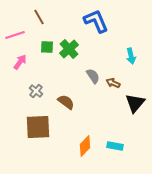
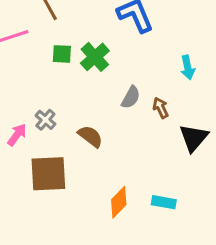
pink arrow: (20, 62) -> (17, 135), moved
gray semicircle: (93, 76) -> (131, 97), turned 63
brown arrow: (113, 83) -> (161, 108), turned 40

